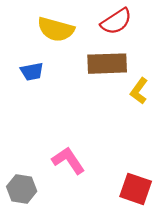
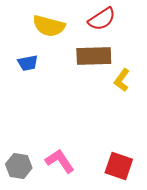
pink L-shape: (68, 160) -> (60, 161), moved

